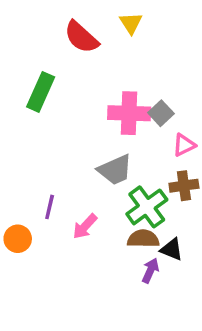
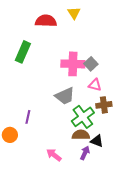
red semicircle: (81, 37) -> (46, 21), turned 140
pink triangle: (184, 145) -> (95, 85), moved, turned 40
pink arrow: (85, 226) -> (54, 155), moved, turned 84

